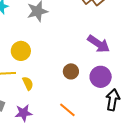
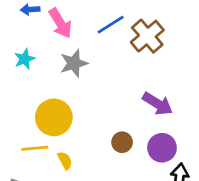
yellow circle: (21, 51) -> (54, 117), size x1.4

